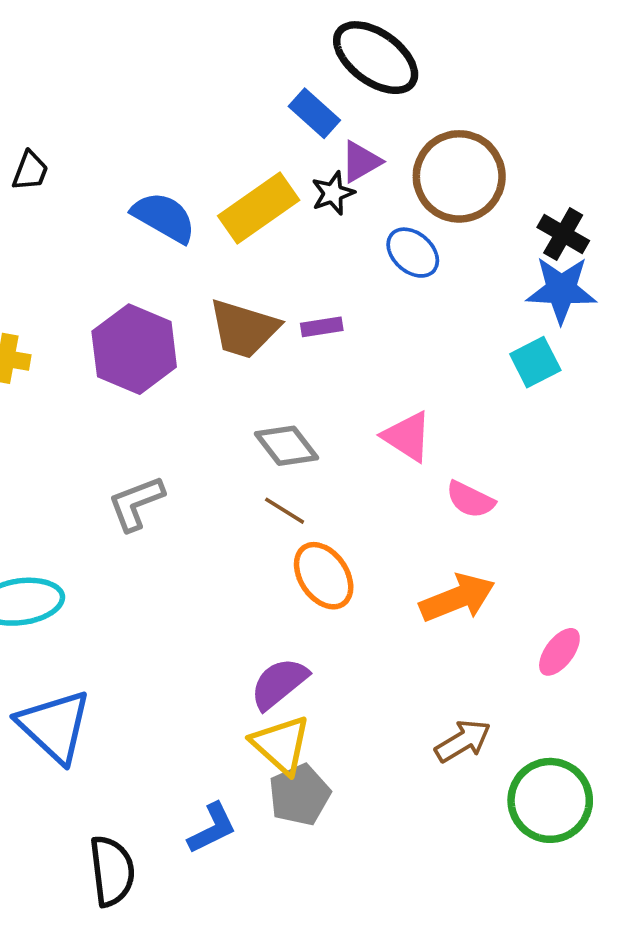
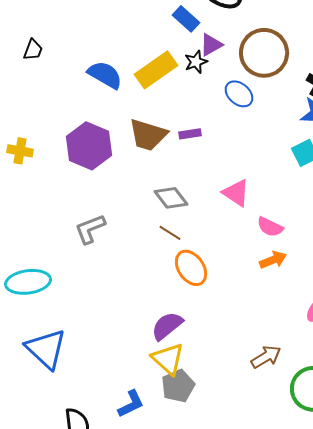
orange arrow: (457, 598) -> (273, 260), moved, size x0.7

